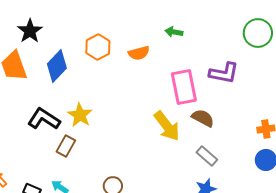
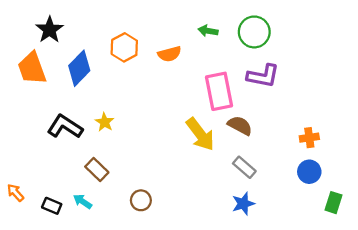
green circle: (258, 33) -> (254, 32), moved
yellow star: (80, 115) -> (105, 122), size x0.7
brown rectangle: (66, 146) -> (97, 170), moved, turned -75

